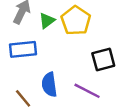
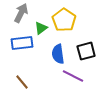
green triangle: (47, 21) -> (41, 28), moved
blue semicircle: (49, 85) -> (58, 54), moved

